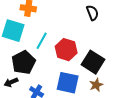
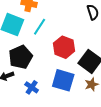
cyan line: (42, 41) -> (40, 27), moved

